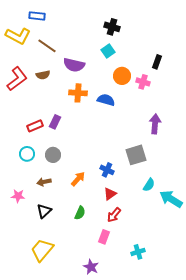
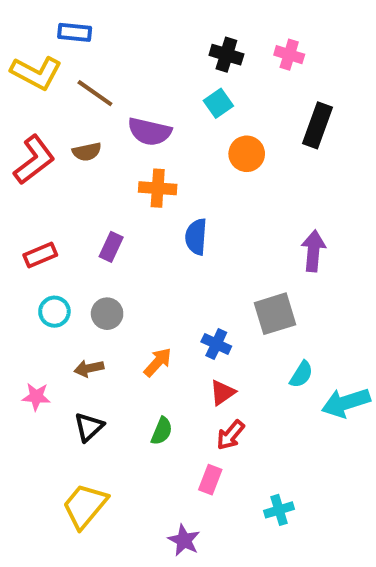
black rectangle: (157, 62) -> (318, 125), size x1.5
pink cross: (143, 82) -> (289, 55), moved
blue semicircle: (106, 100) -> (196, 237), moved, turned -102
red rectangle: (35, 126) -> (40, 255), moved
cyan arrow: (171, 199) -> (346, 403), turned -50

